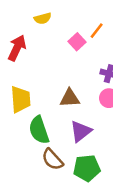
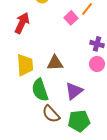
brown triangle: (70, 98) -> (55, 63), moved

